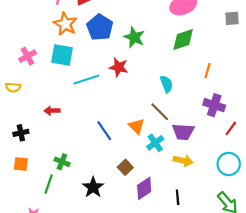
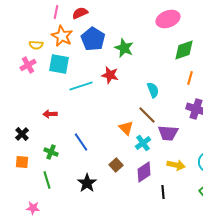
green diamond: (183, 40) -> (184, 50), moved
yellow semicircle: (13, 87) -> (36, 45), moved
blue line: (104, 131) -> (81, 142), moved
black cross: (21, 133) -> (22, 134), turned -32
yellow arrow: (183, 161) -> (176, 165), moved
green cross: (62, 162) -> (51, 152), moved
green line: (49, 184) -> (47, 180), turned -36
purple diamond: (144, 188) -> (144, 172), moved

